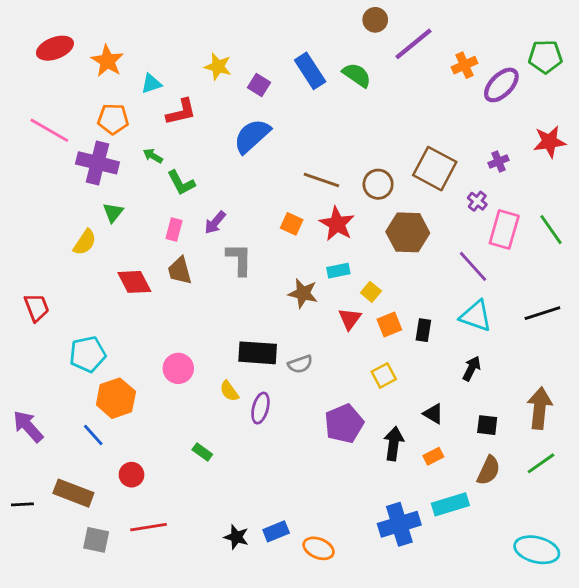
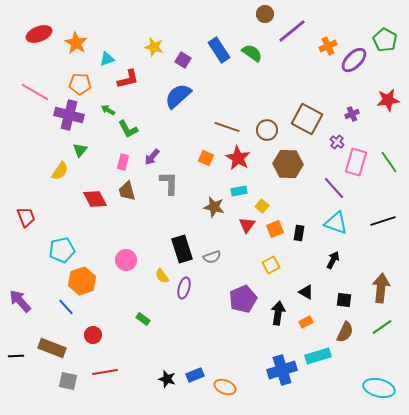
green pentagon: (545, 57) -> (385, 40), turned 30
black rectangle: (258, 353) -> (182, 249), turned 68

